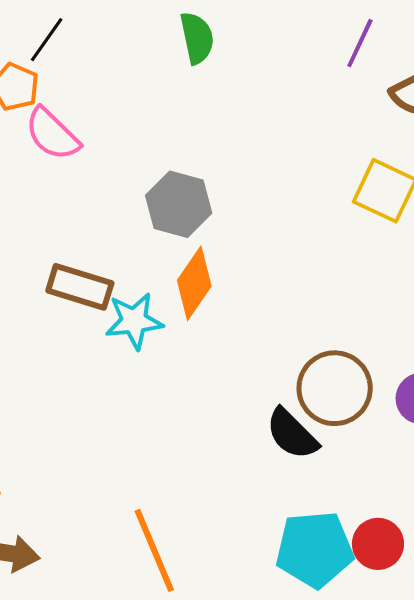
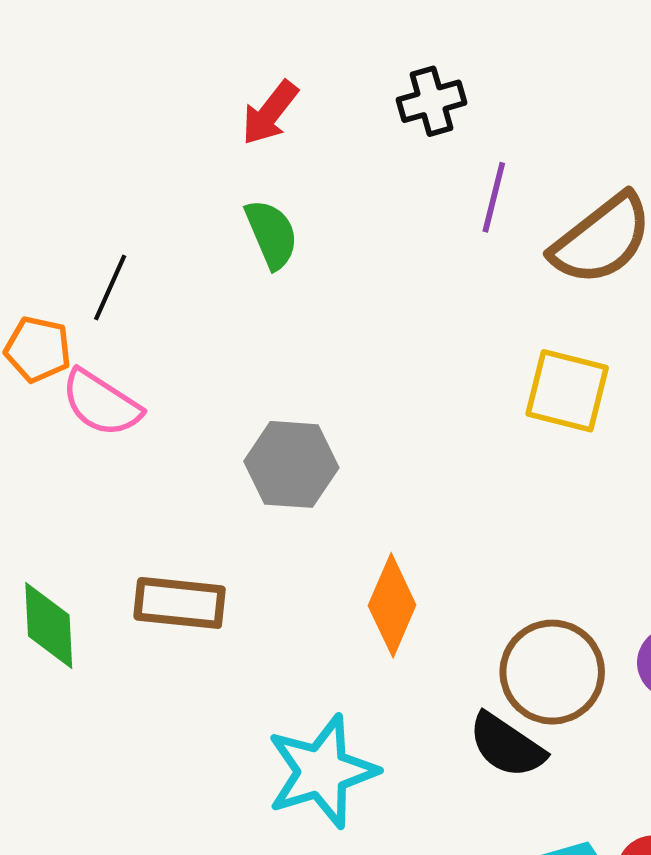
black line: (47, 40) -> (110, 287), moved
orange diamond: (194, 283) -> (392, 605), moved
cyan star: (134, 321) -> (322, 771), moved, size x1.4

